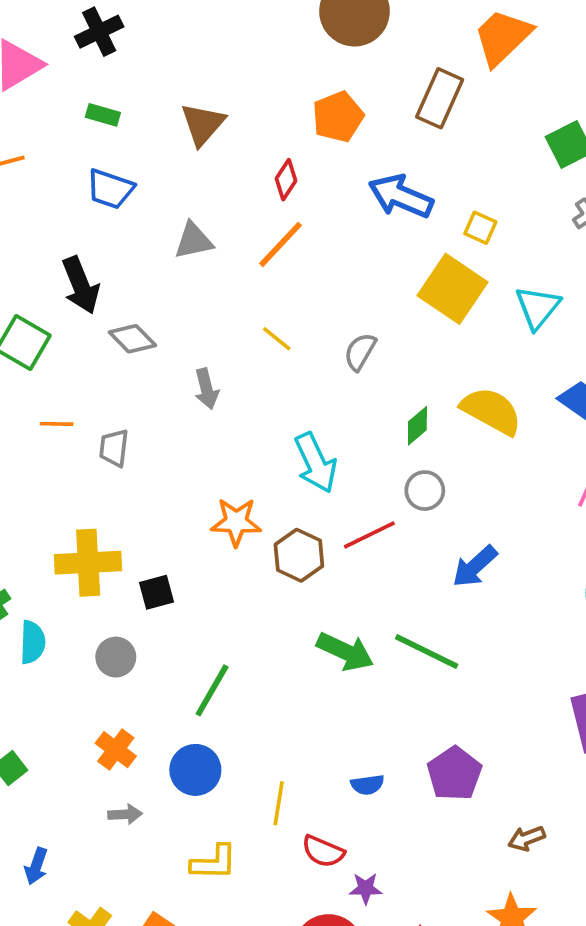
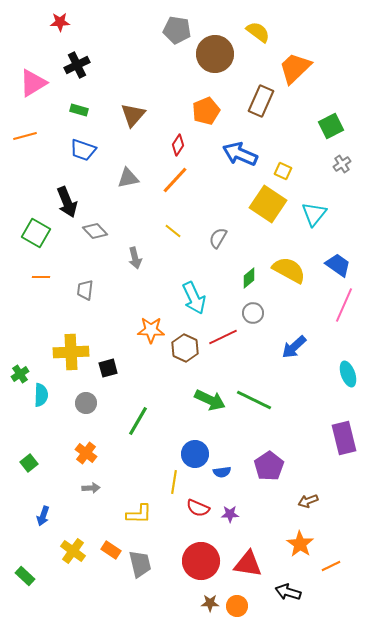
orange line: (57, 424) -> (41, 277), moved
blue arrow: (475, 566) -> (294, 347), moved
blue circle: (195, 770) -> (195, 454), moved
purple star: (366, 888) -> (230, 514), moved

